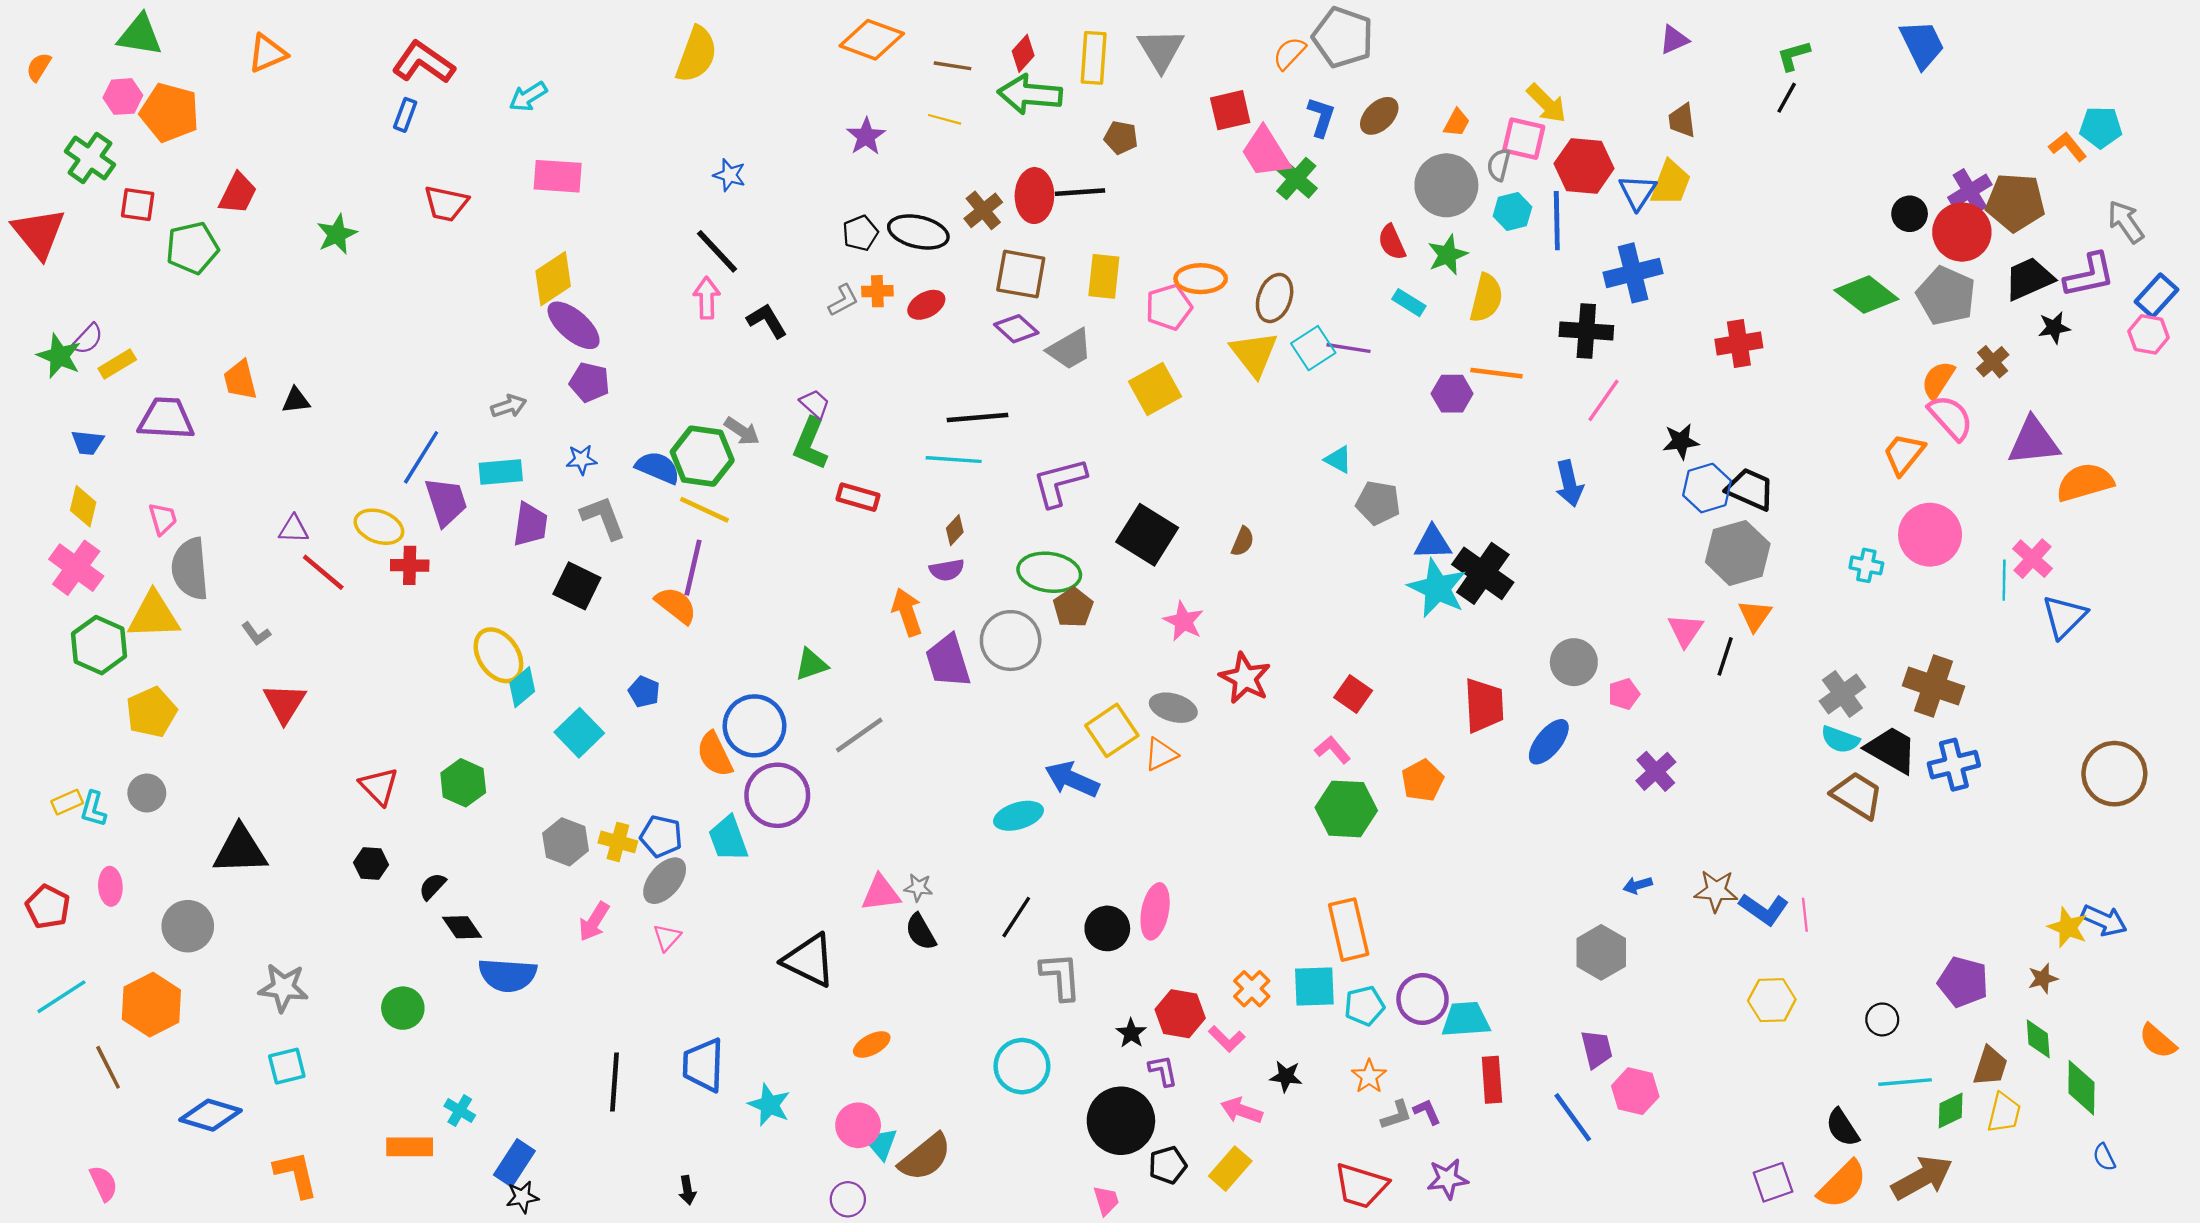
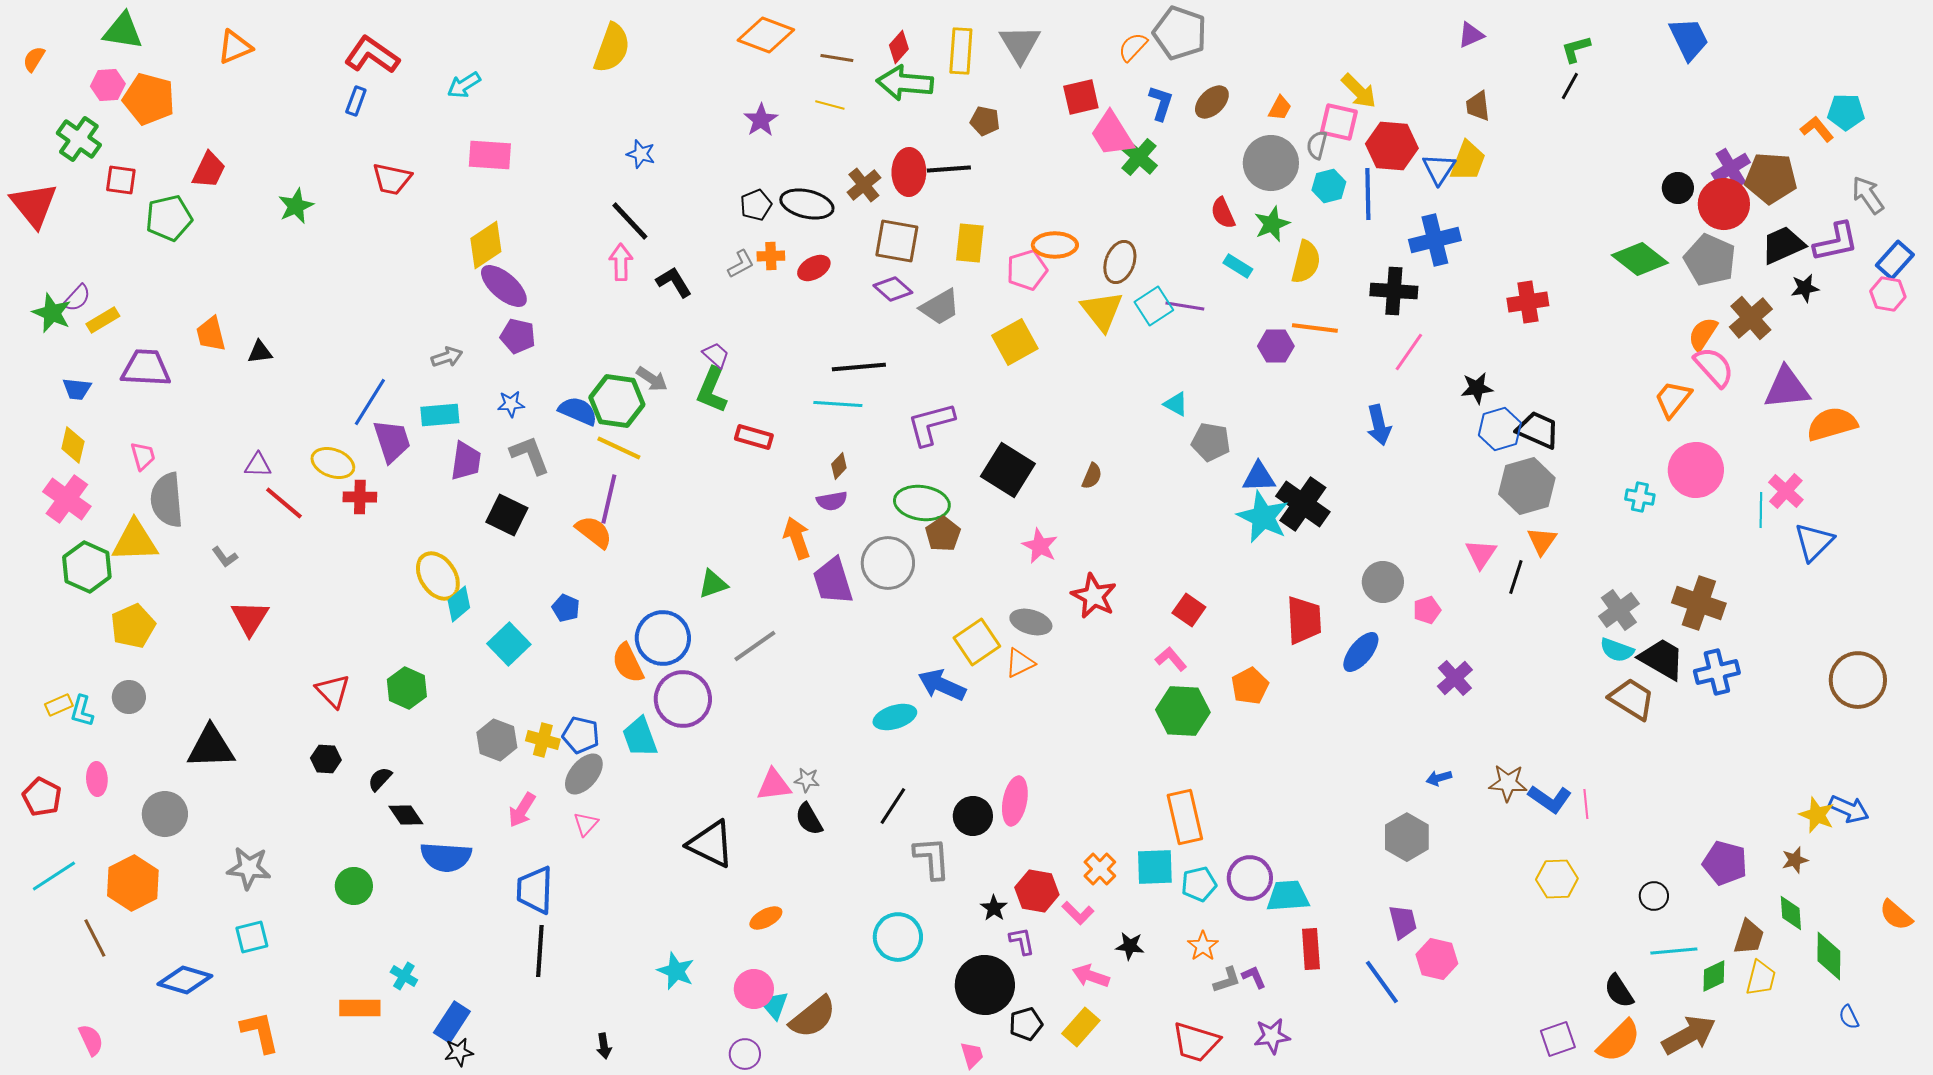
brown cross: (1993, 362) -> (1751, 318), size x1.5
blue trapezoid: (703, 1065) -> (535, 890), moved

